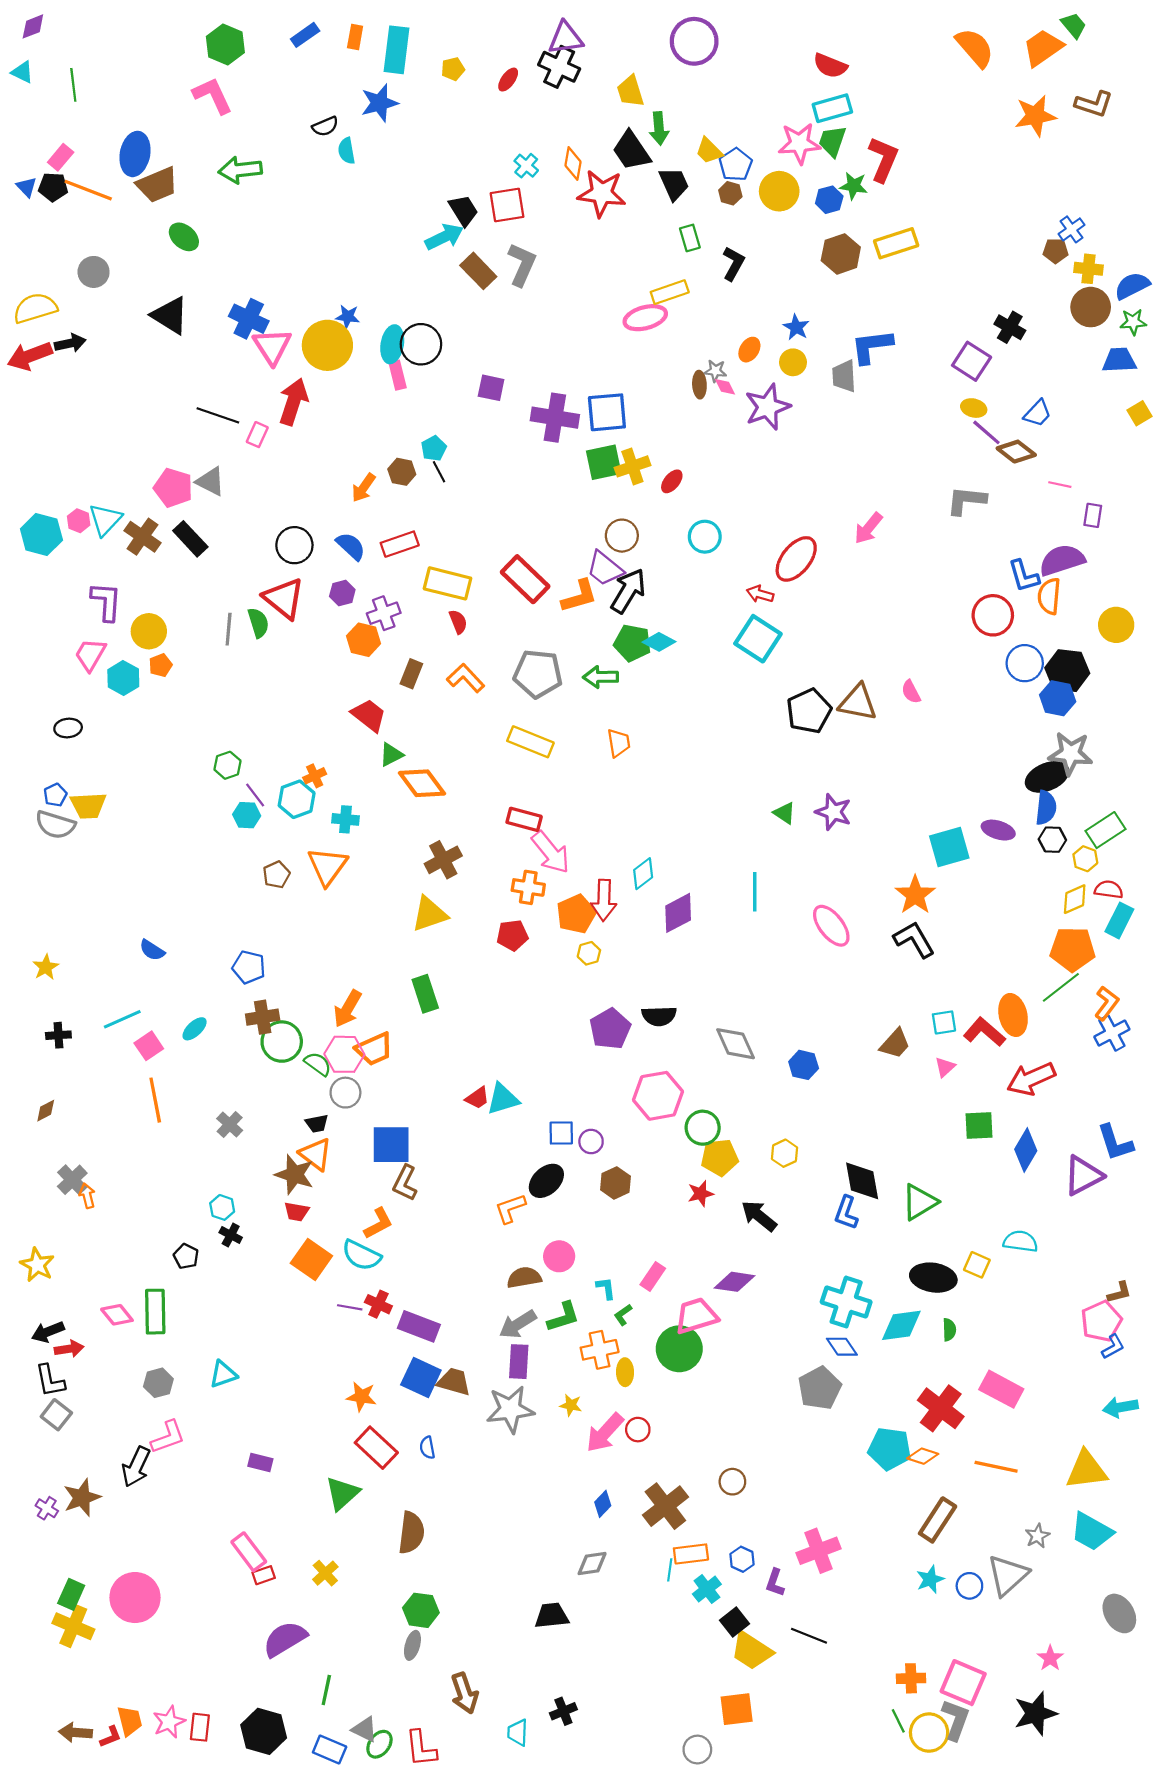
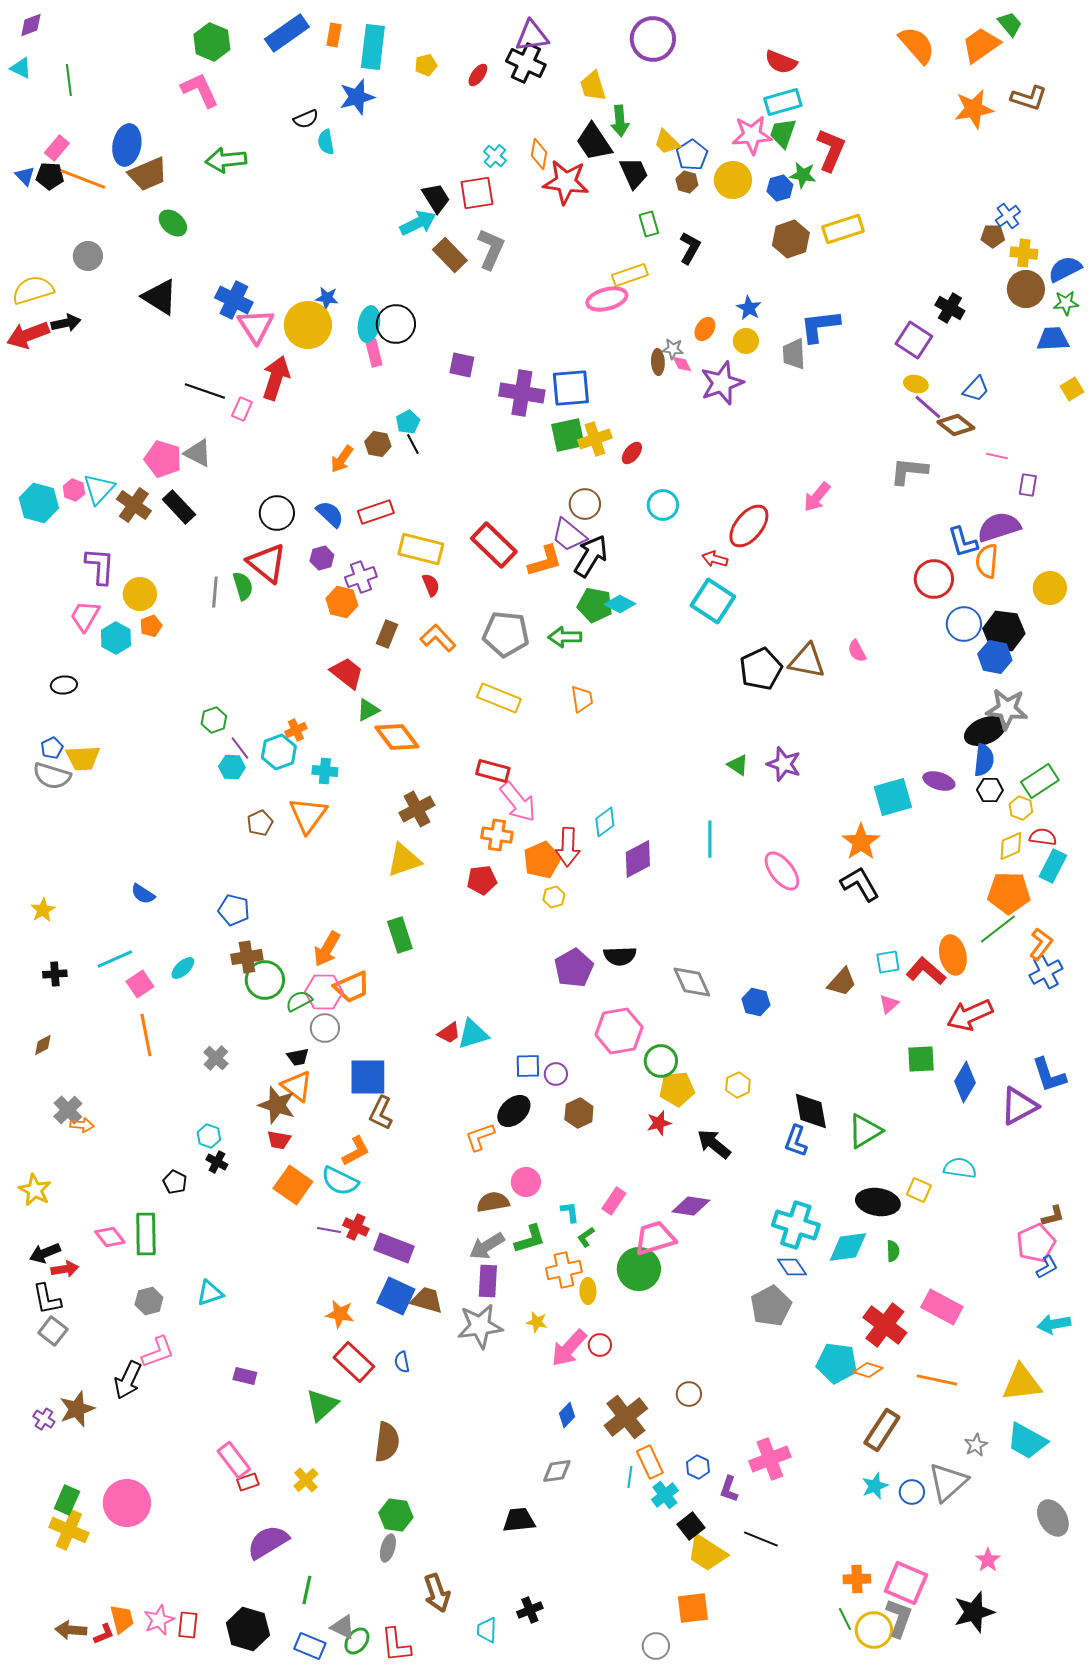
blue rectangle: (305, 35) -> (287, 33), size x1.6
green semicircle: (318, 1064) -> (299, 1001), turned -64
orange arrow: (87, 1196) -> (82, 1125), turned 110
orange rectangle: (691, 1554) -> (650, 1462), turned 72

